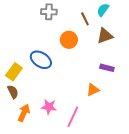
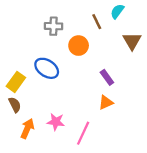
gray cross: (49, 12) -> (53, 26), moved
brown triangle: (105, 36) -> (132, 41), moved, turned -42
purple rectangle: (107, 68) -> (107, 77), moved, turned 40

